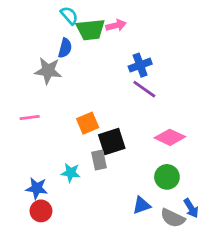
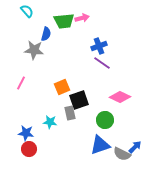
cyan semicircle: (69, 16) -> (27, 11), moved
pink line: (30, 117) -> (21, 83), turned -56
green circle: (167, 177) -> (105, 120), moved
blue triangle: (141, 205) -> (100, 145), size x1.5
blue arrow: (191, 208) -> (135, 147), turned -104

